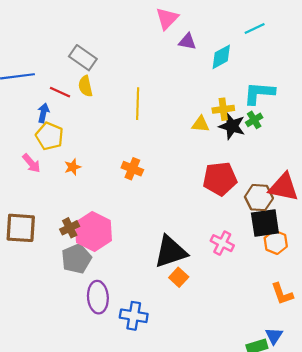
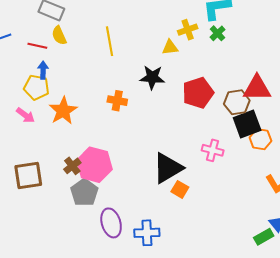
blue arrow: (43, 113) -> (43, 70), moved
black star: (232, 126) -> (152, 77), moved
orange star: (73, 167) -> (63, 111), size x1.8

